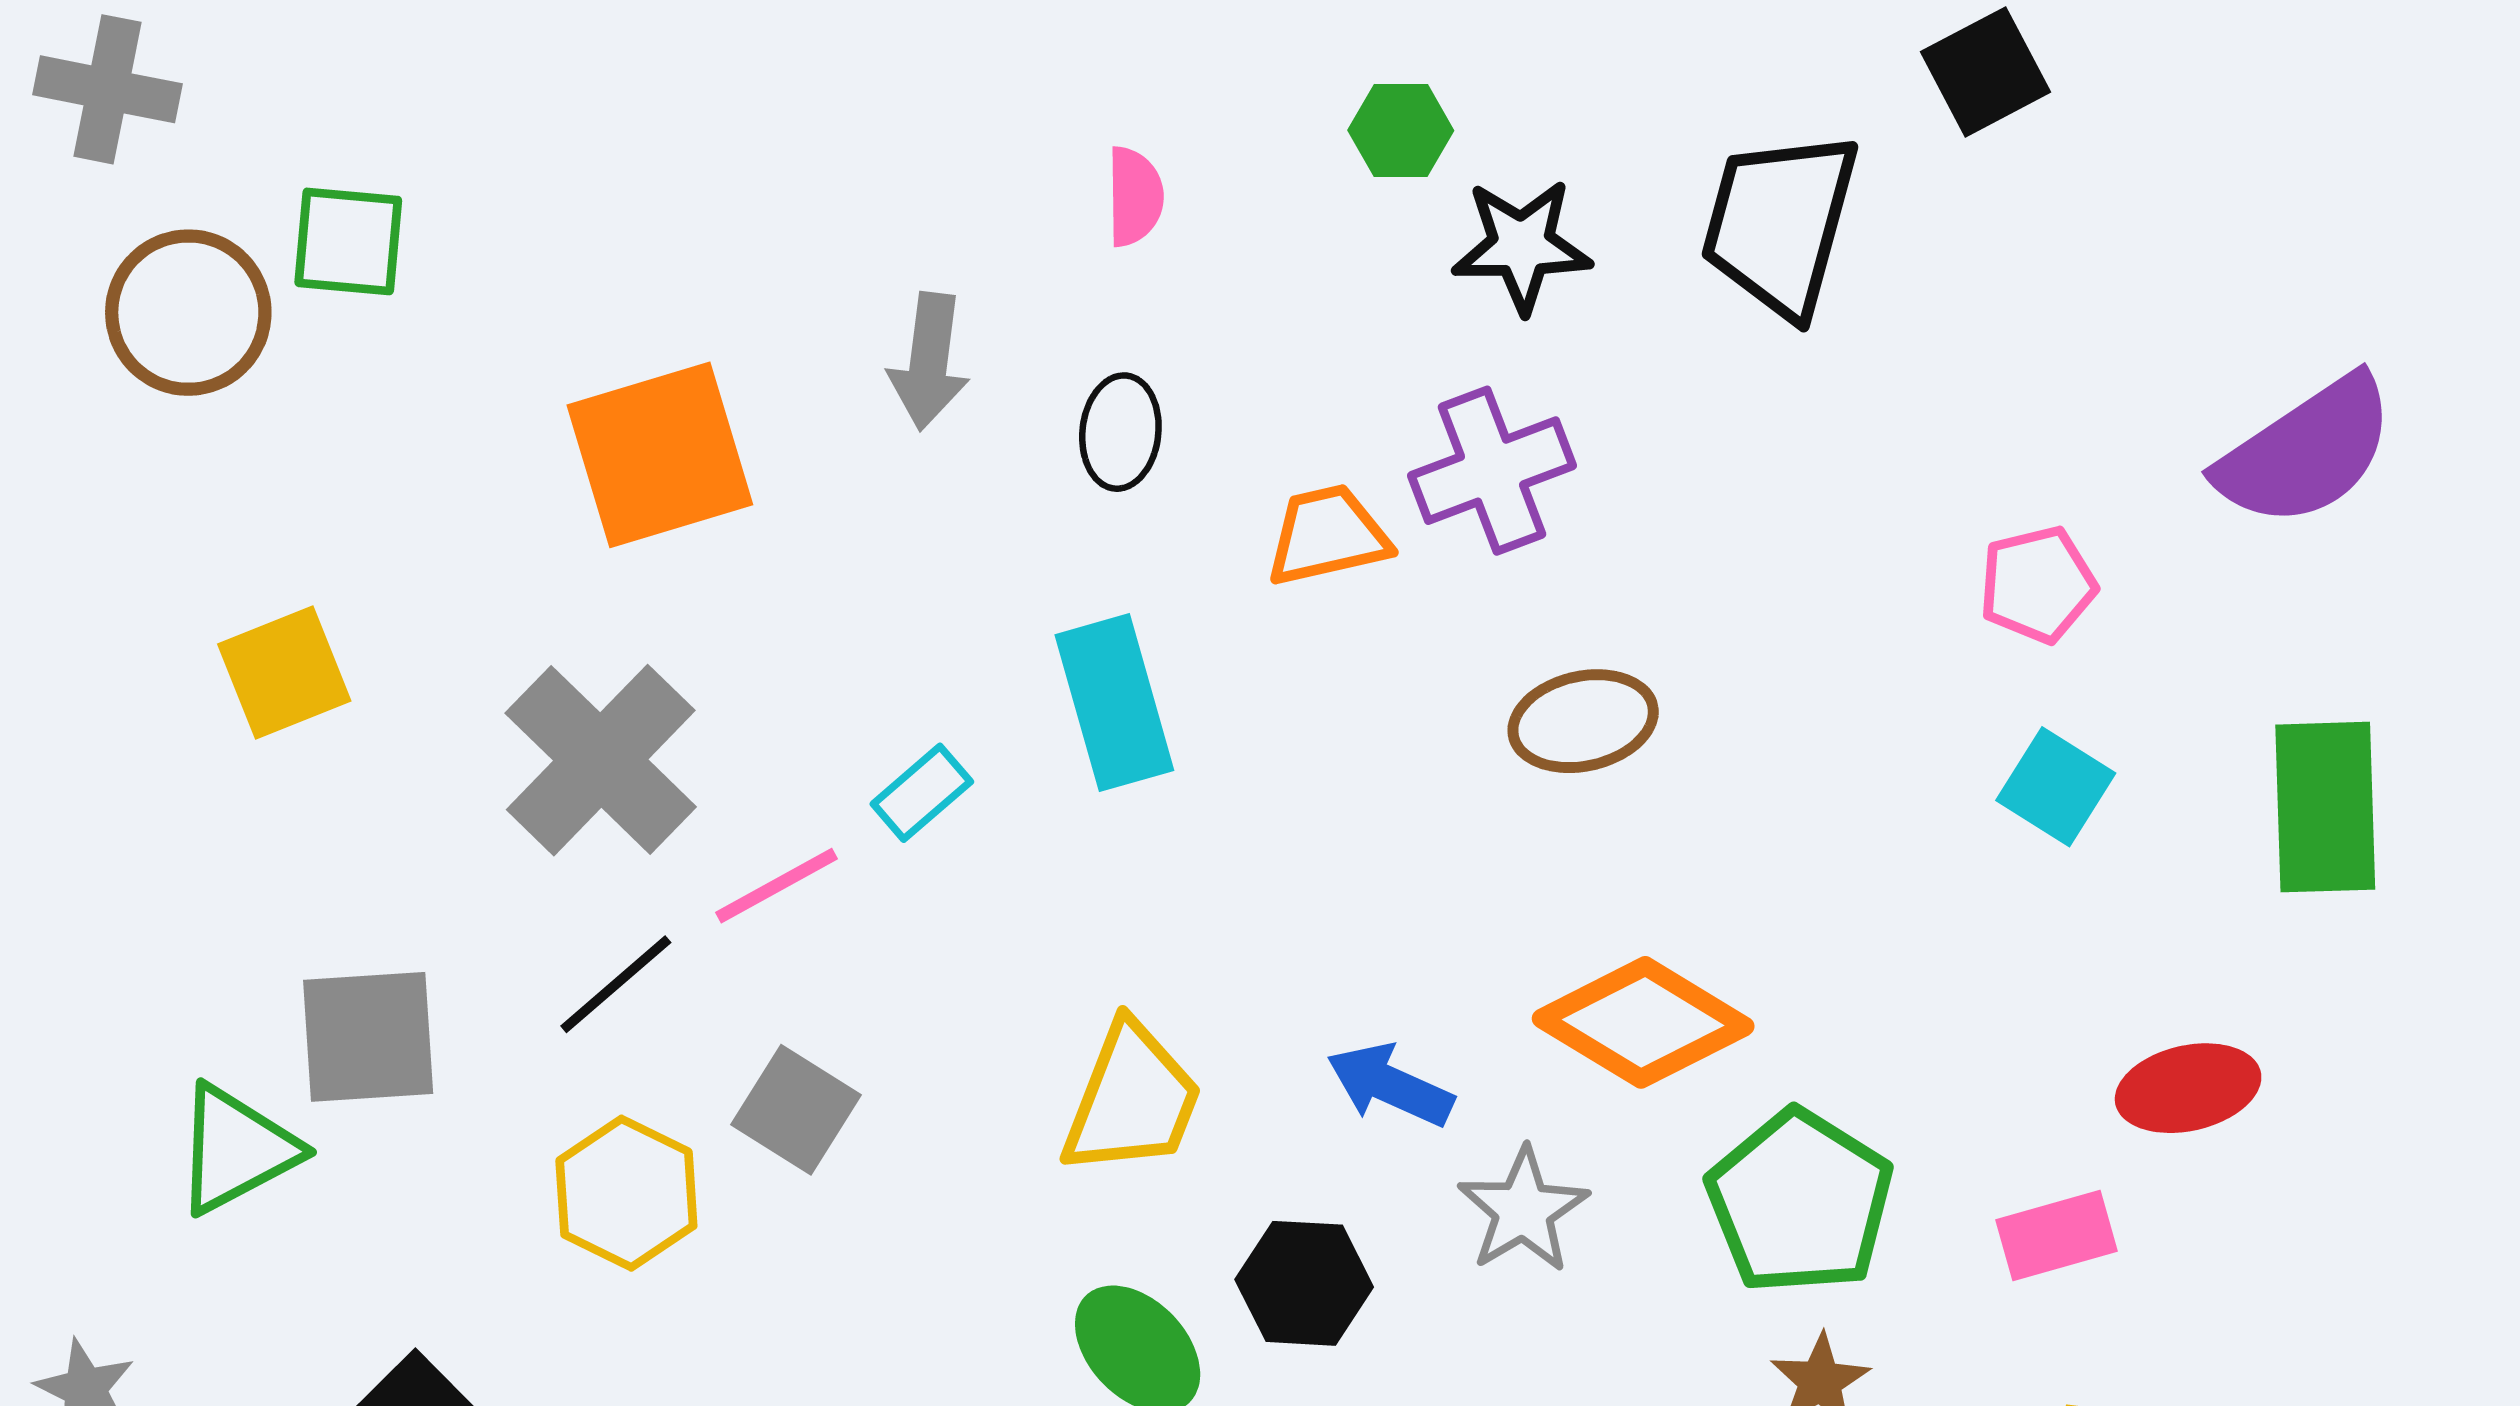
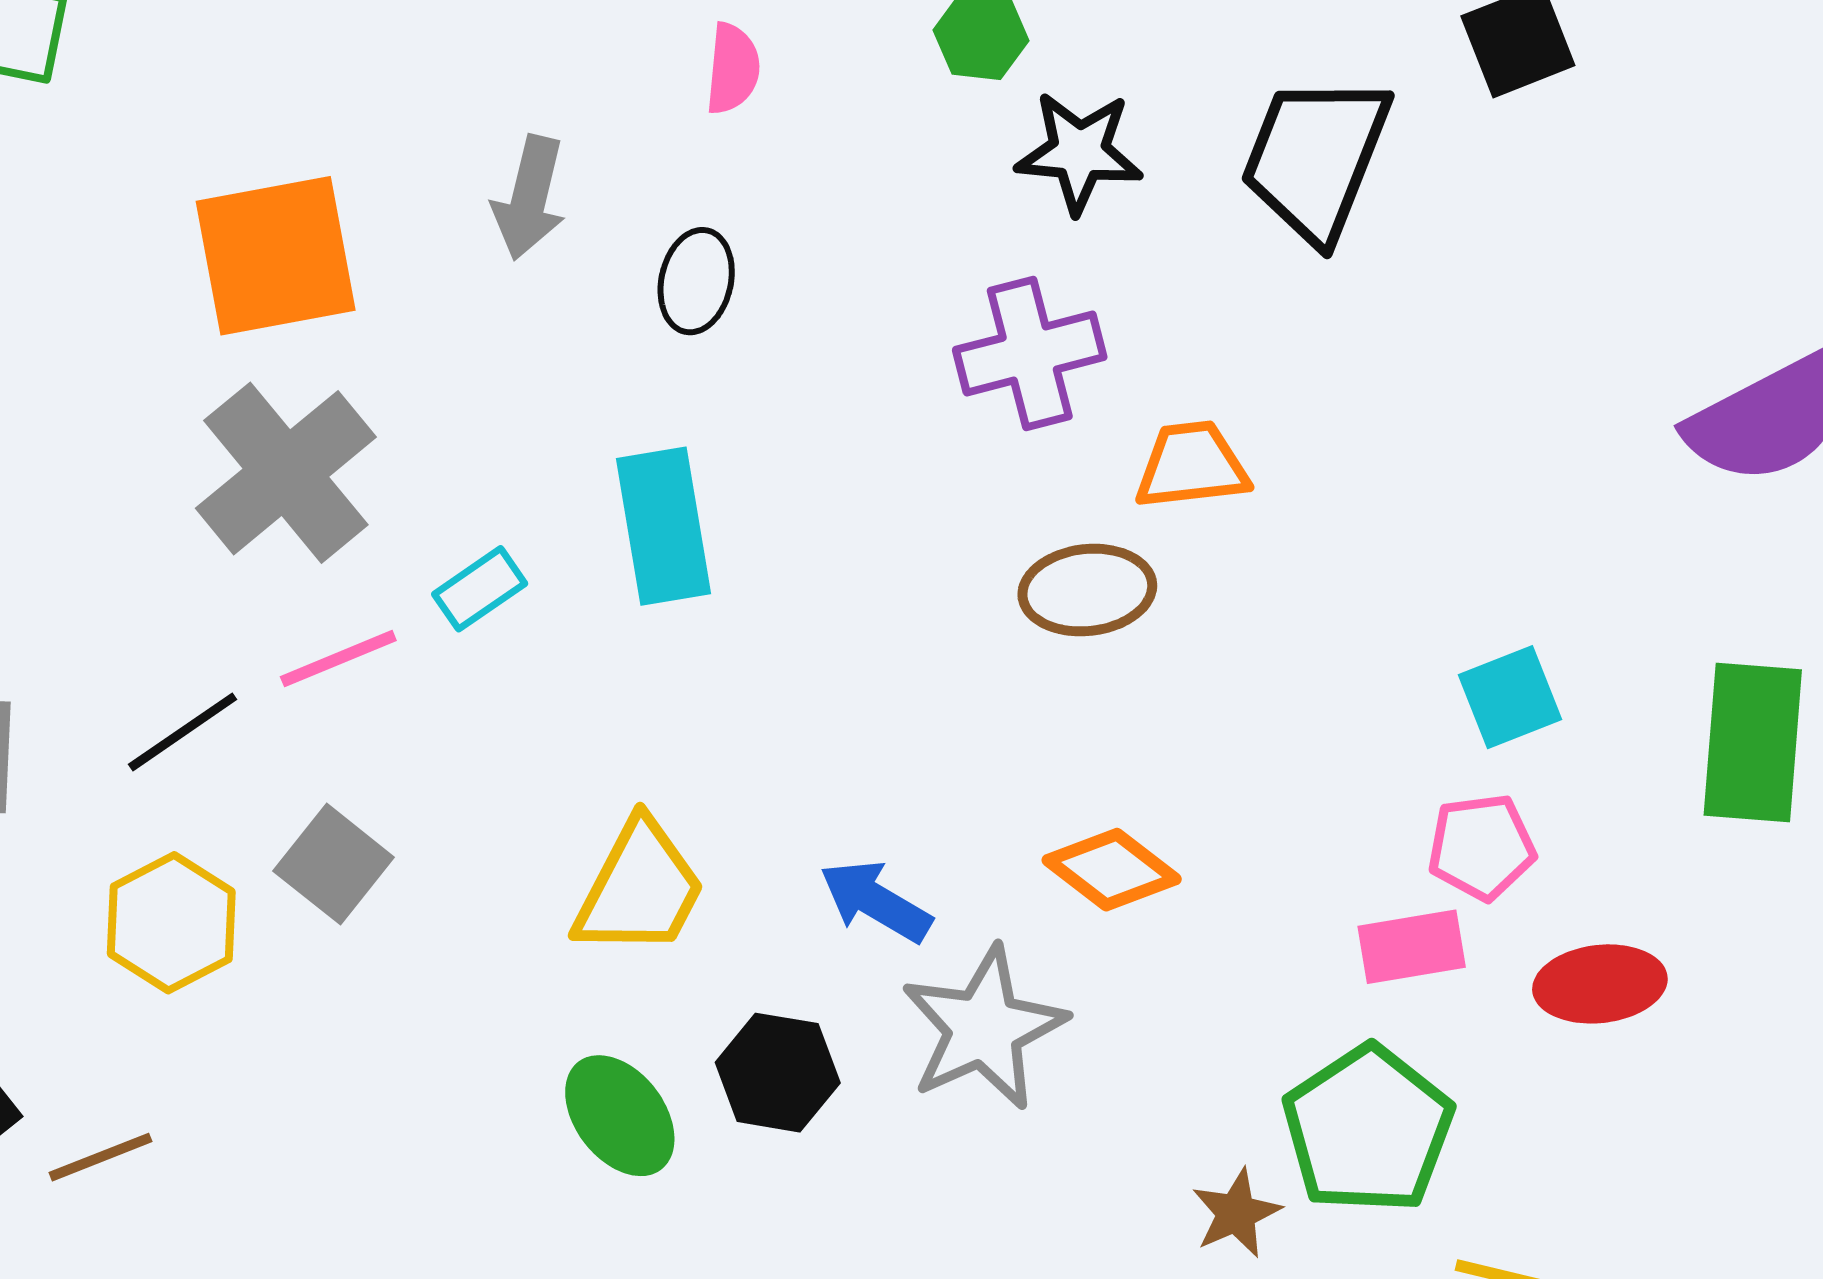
orange trapezoid: (1328, 535) -> (1192, 465), moved
pink pentagon: (2038, 585) -> (1482, 847), moved
gray cross: (601, 760) -> (286, 473), moved
cyan square: (2056, 787) -> (1510, 697), turned 30
orange diamond: (1643, 1022) -> (1112, 870), size x0.7
green pentagon: (1800, 1202) -> (1368, 1129), moved
gray star: (1523, 1210) -> (984, 1028), size x1.4
pink rectangle: (2057, 1236) -> (1412, 947), moved

